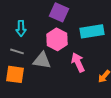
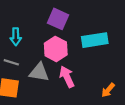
pink arrow: (78, 62) -> (67, 77), moved

